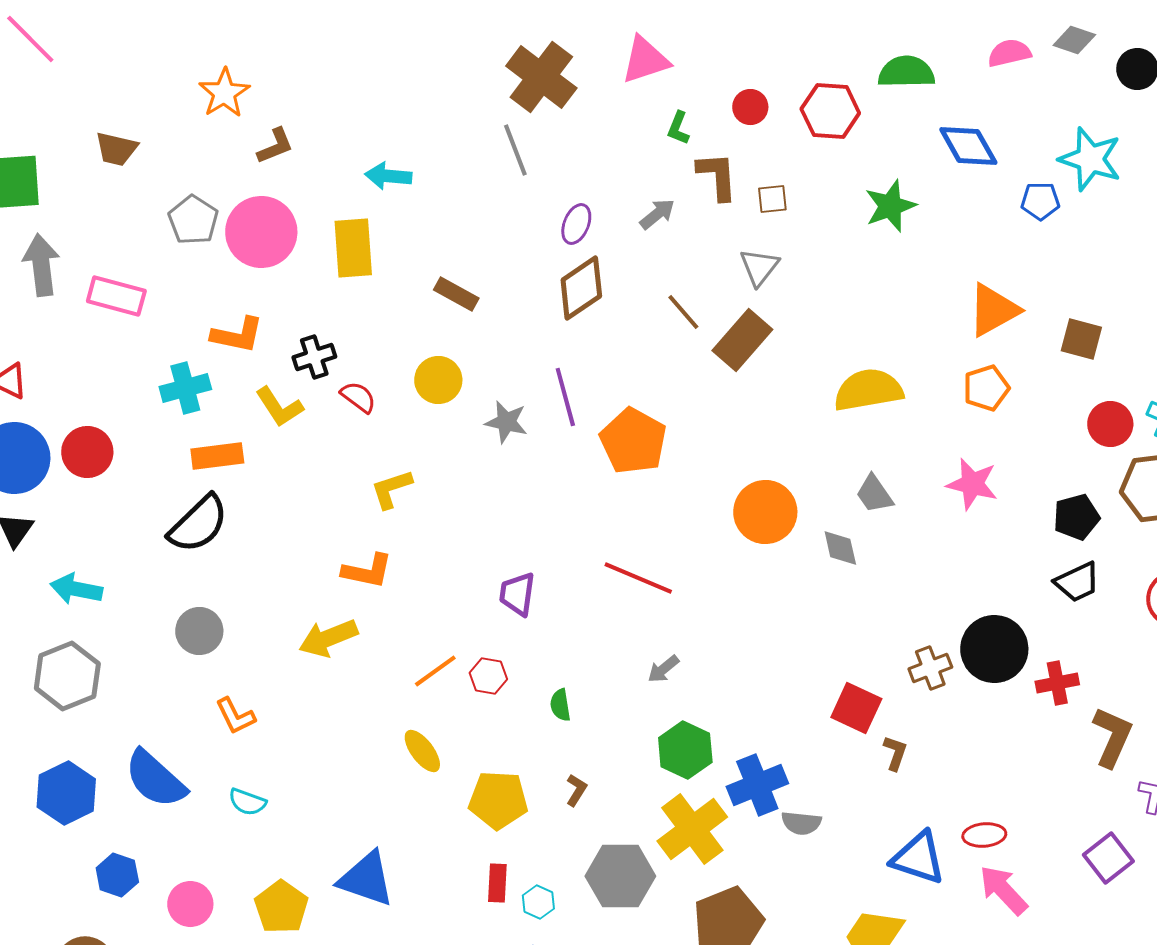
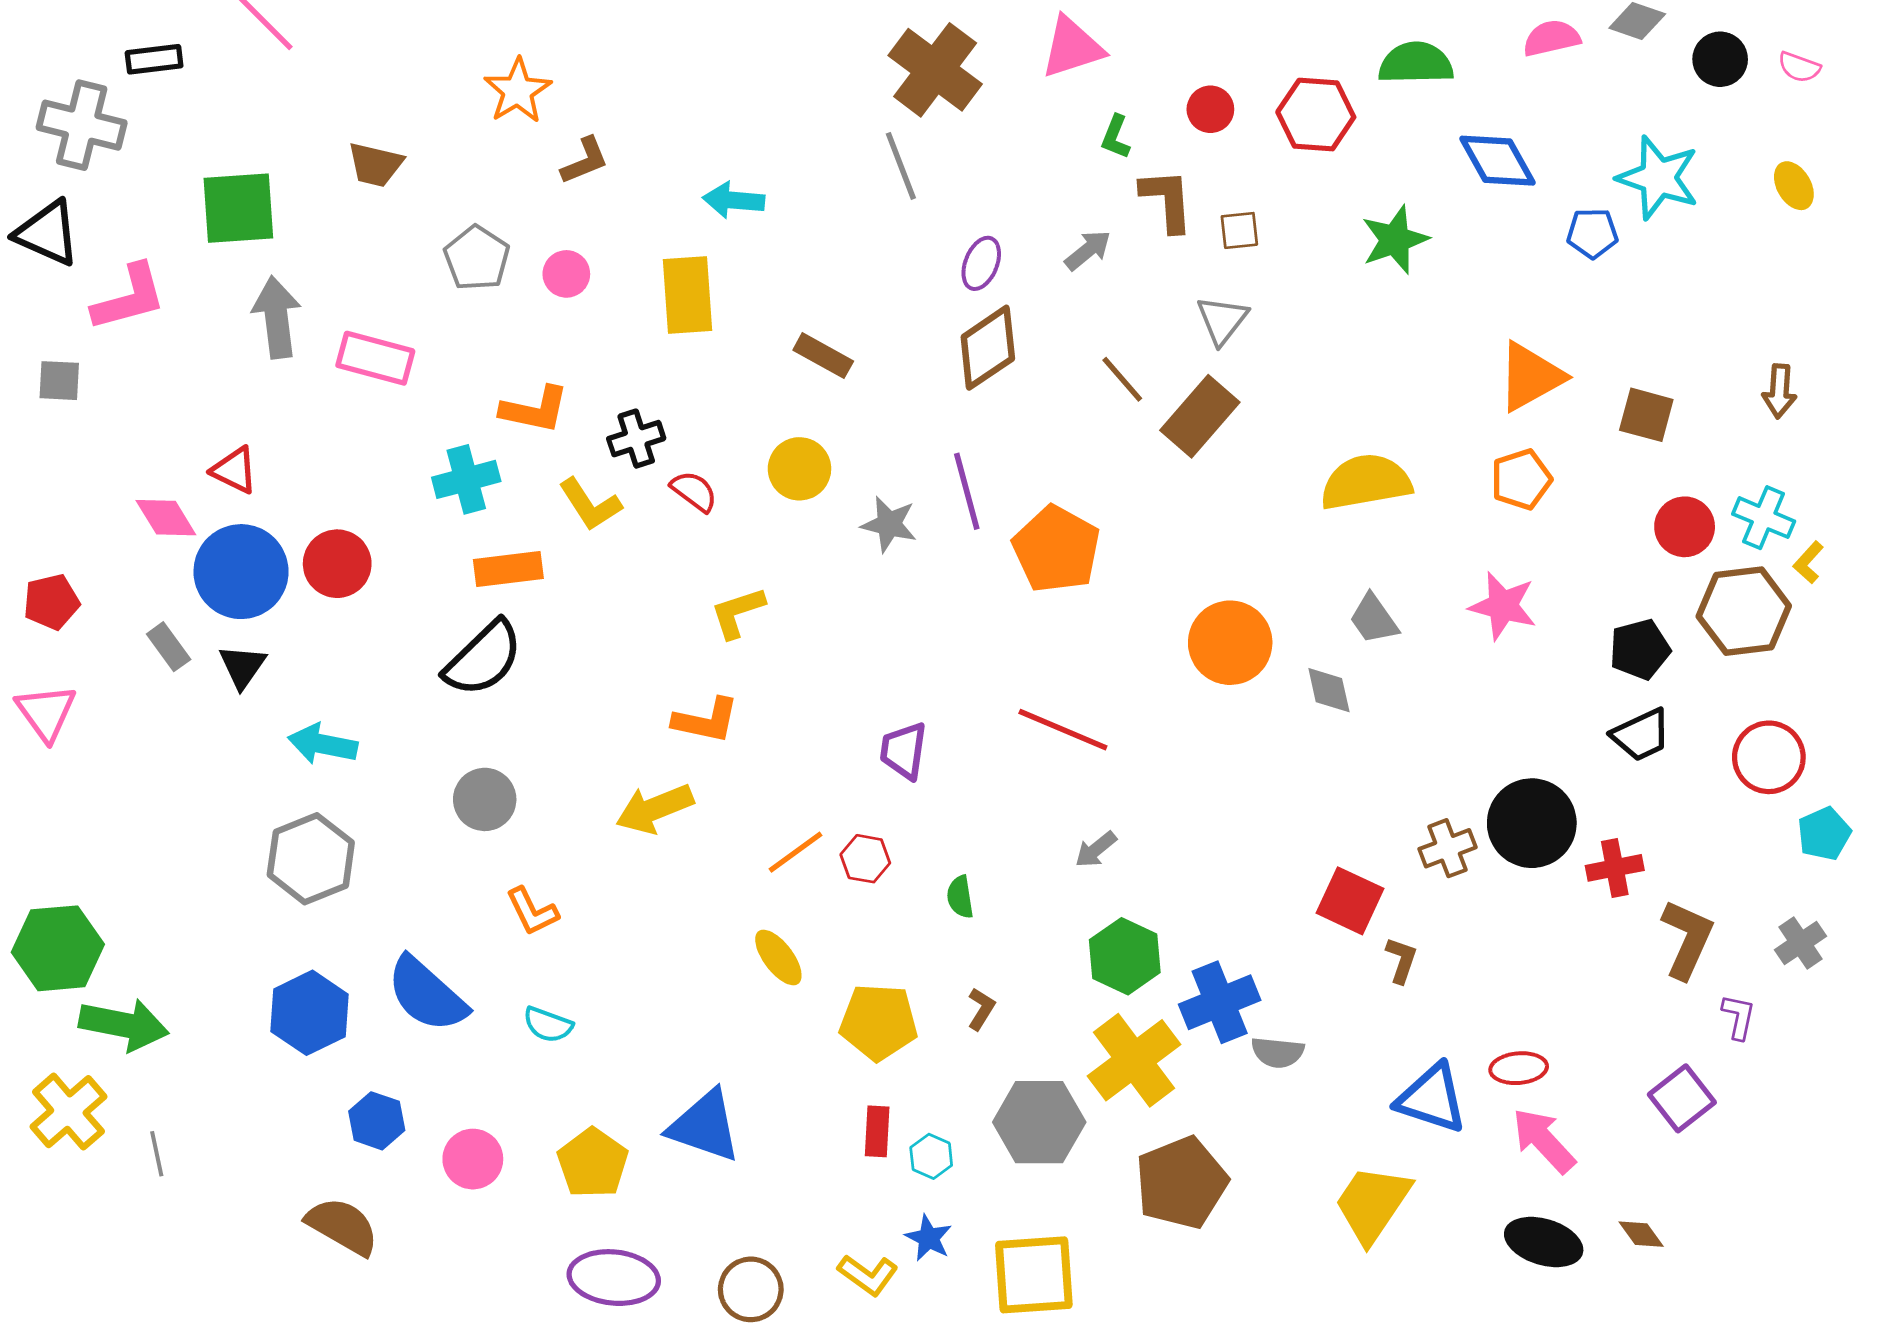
pink circle: (261, 232) -> (566, 274), size x0.5

